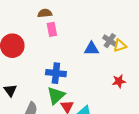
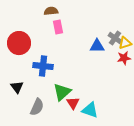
blue cross: (56, 73) -> (43, 66), moved
red star: (119, 81) -> (124, 58), moved

